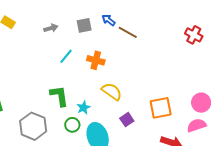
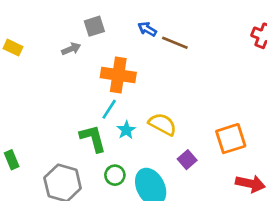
gray square: (84, 25) -> (94, 26), moved
cyan line: (66, 56) -> (109, 109), moved
orange cross: (96, 60) -> (118, 75), moved, size x1.4
cyan star: (84, 108) -> (126, 130), moved

